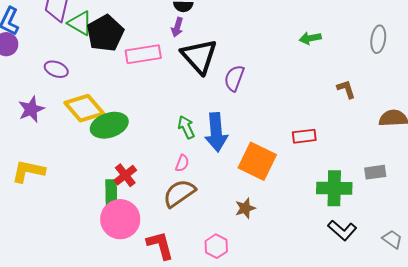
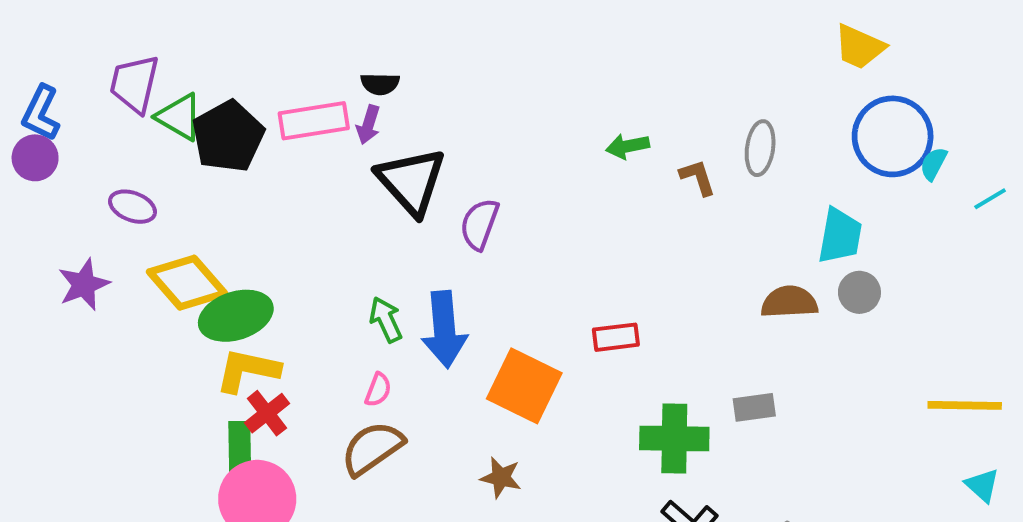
pink rectangle: (143, 54) -> (314, 121), moved
brown L-shape: (346, 89) -> (698, 177), moved
yellow L-shape: (28, 171) -> (248, 370), moved
brown star: (245, 208) -> (501, 477), turned 30

